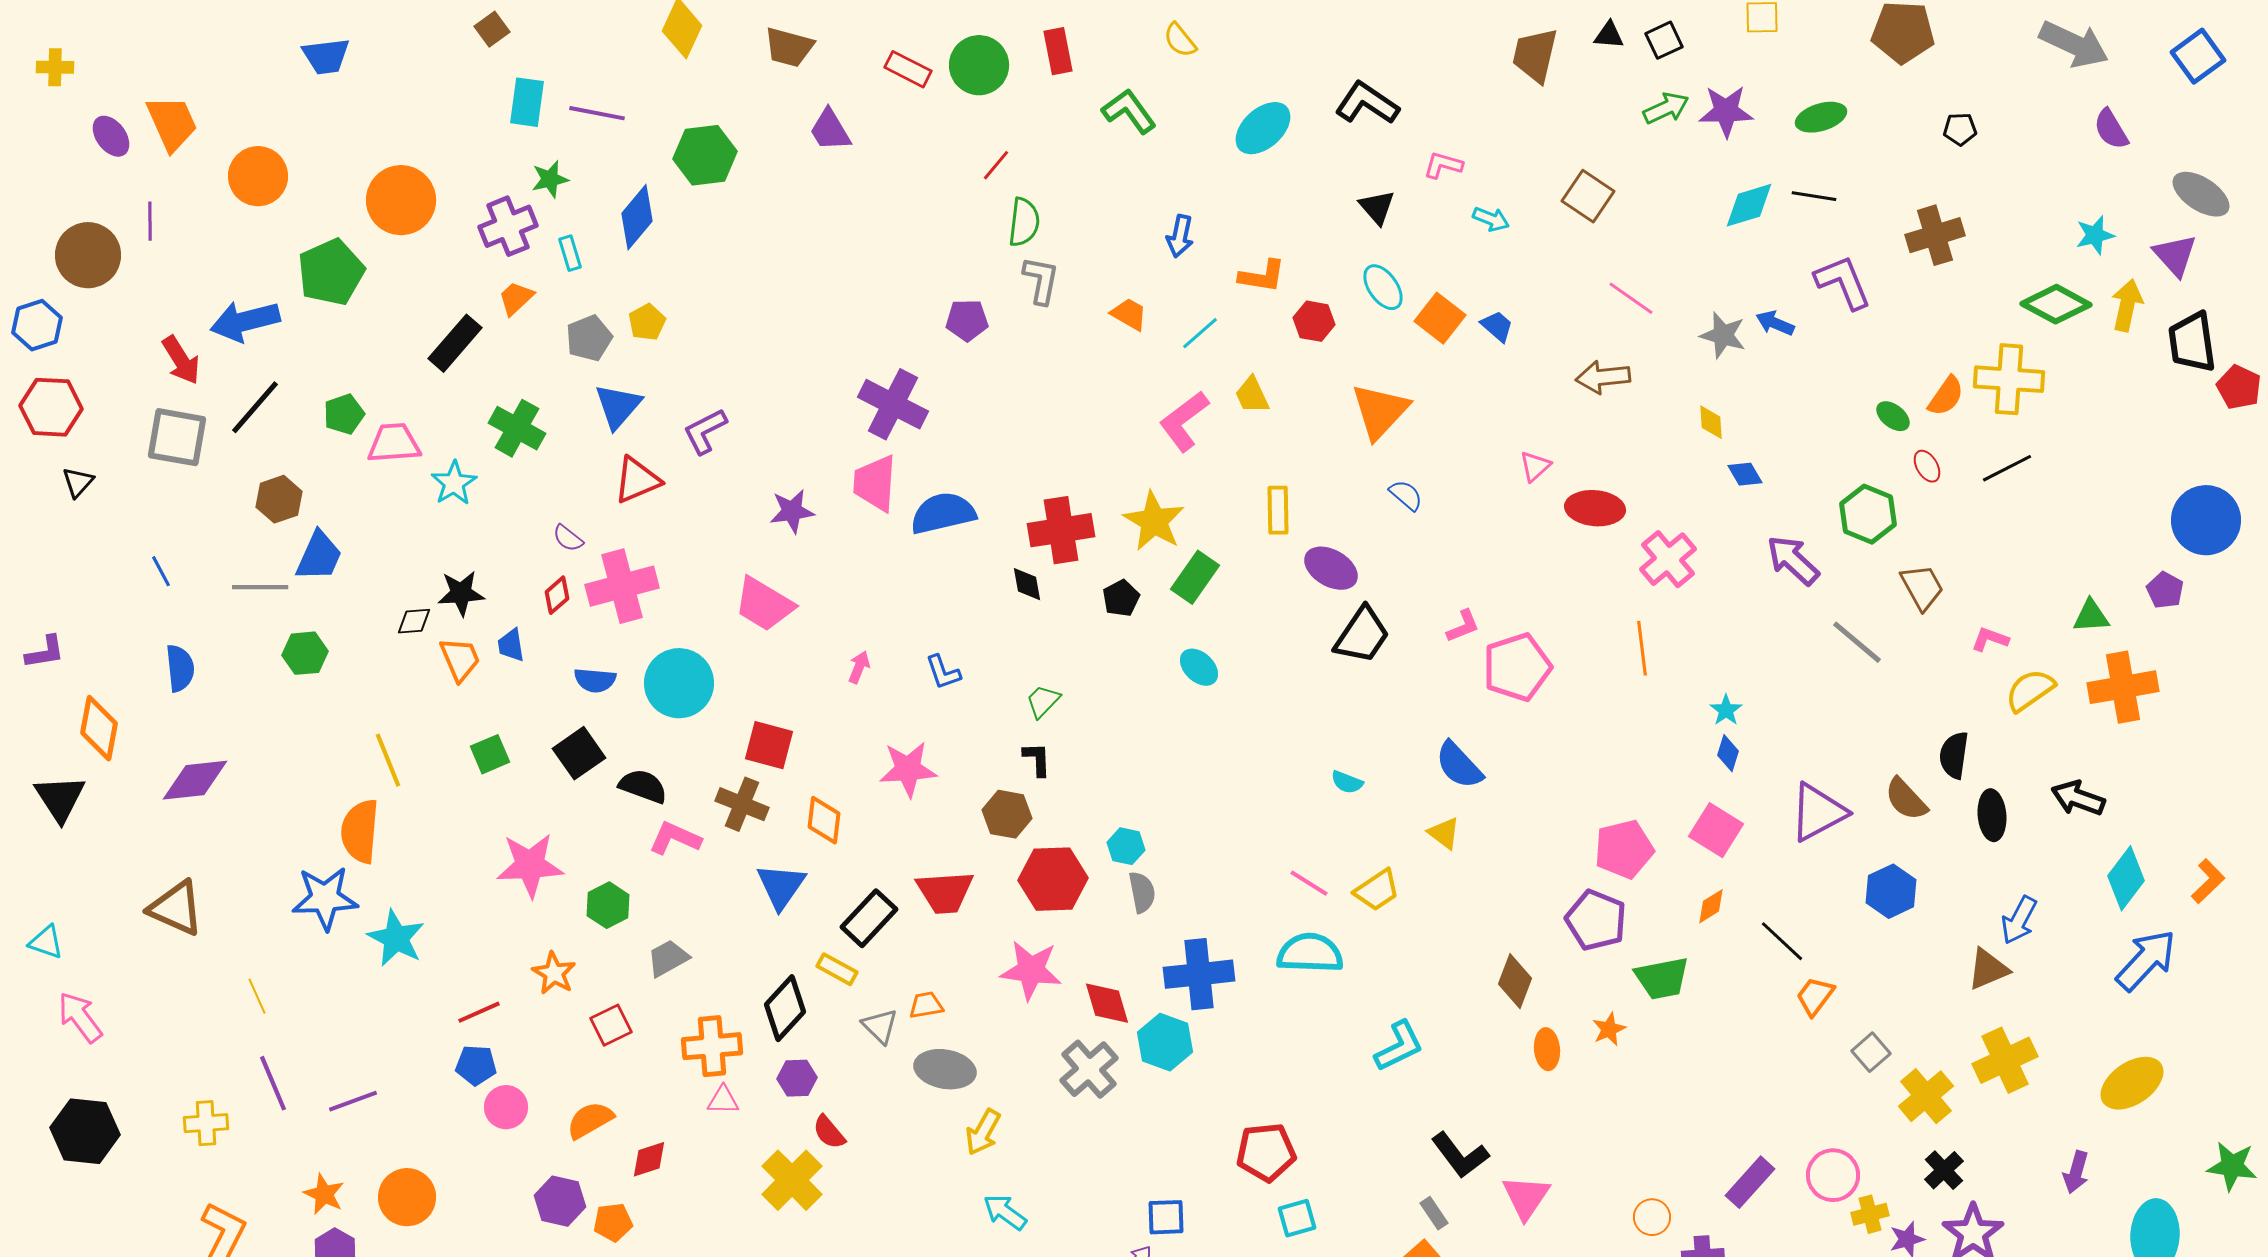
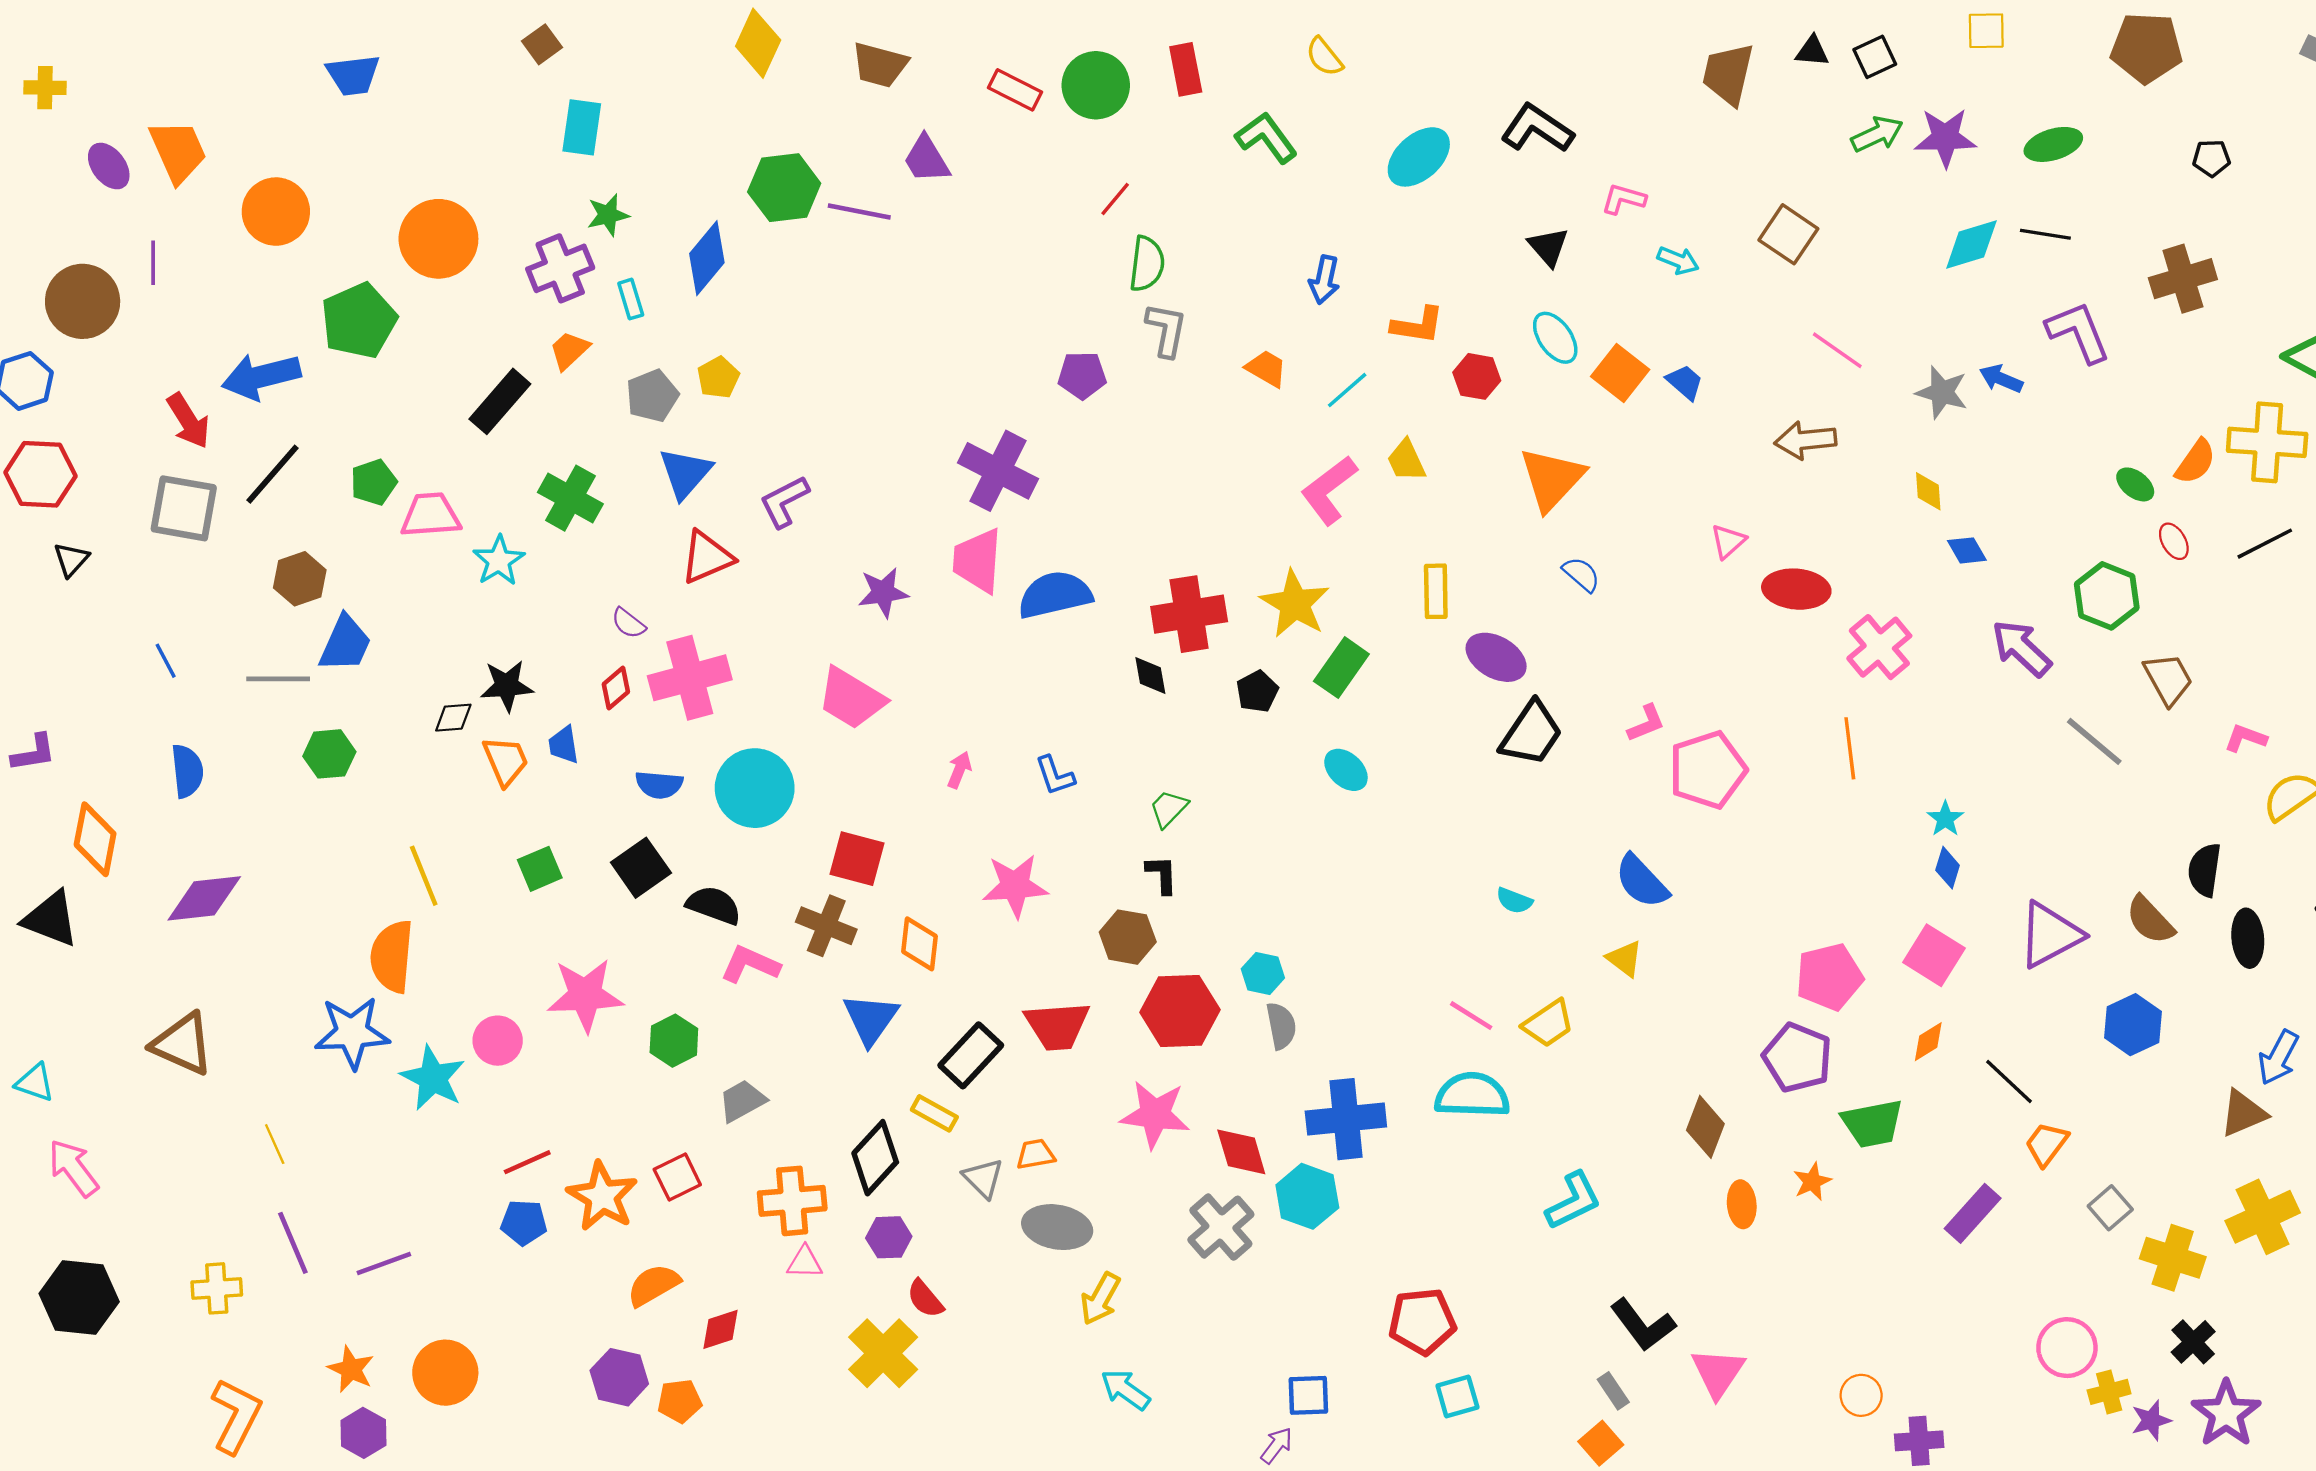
purple line: (597, 113) -> (859, 212), moved
black triangle: (60, 798) -> (51, 919), turned -36
orange star: (554, 973) -> (602, 1196), moved, size x1.4
yellow cross: (1926, 1096) -> (2173, 1258), turned -32
pink circle: (506, 1107) -> (498, 1041), moved
purple rectangle: (1750, 1182) -> (1973, 1213), moved

